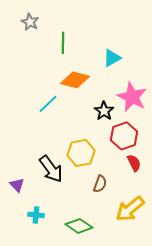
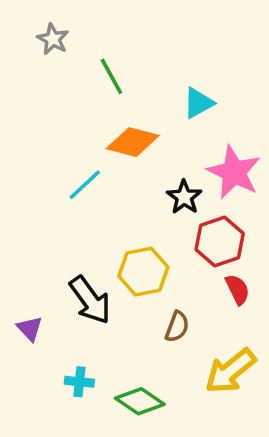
green line: (63, 43) -> (111, 76), turned -30
cyan cross: (36, 215) -> (79, 382), moved

